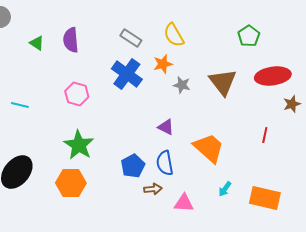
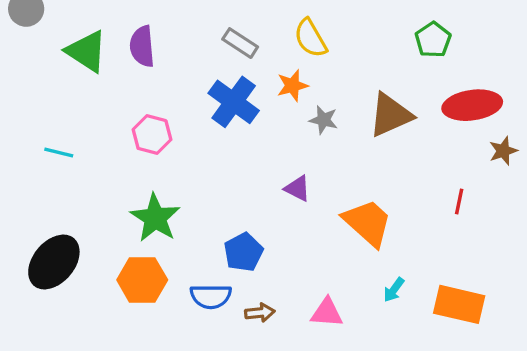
green triangle: (37, 43) -> (87, 51), size x1.8
brown triangle: (223, 82) -> (391, 115), turned 44
blue semicircle: (165, 163) -> (211, 296), moved, turned -80
brown arrow: (153, 189) -> (260, 313), moved

